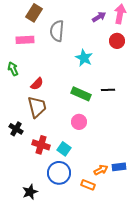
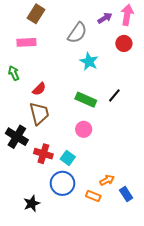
gray semicircle: (57, 31) -> (77, 33), moved, turned -150
black line: (108, 90) -> (114, 95), turned -48
black cross: (16, 129) -> (17, 137), size x1.5
blue rectangle: (119, 167) -> (126, 194), moved, turned 64

